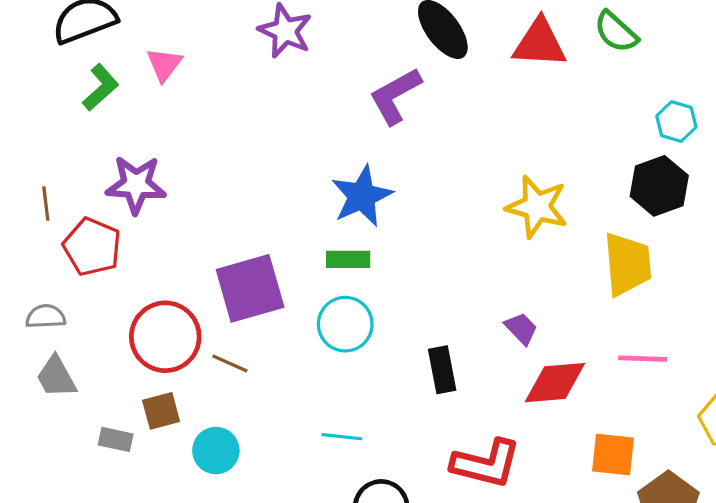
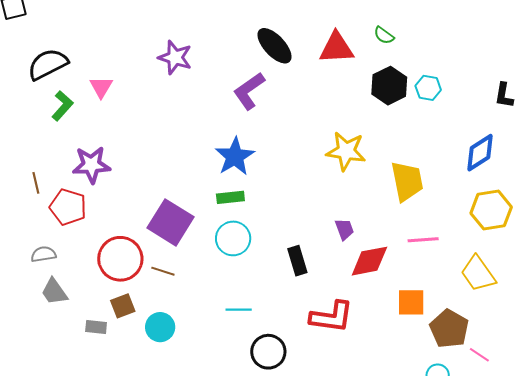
green semicircle: (616, 32) -> (384, 35), size x0.7
black hexagon: (659, 186) -> (389, 86), moved
purple square: (250, 288) -> (171, 222), turned -36
purple trapezoid: (521, 329) -> (344, 229), turned 30

